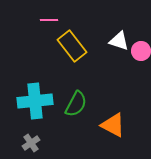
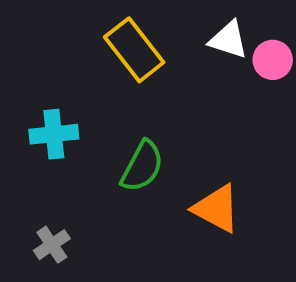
cyan cross: (35, 101) -> (54, 134), moved, size x0.7

